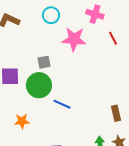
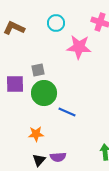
gray square: (44, 62) -> (38, 70), moved
orange star: (22, 121) -> (36, 134), moved

